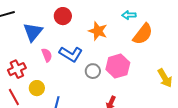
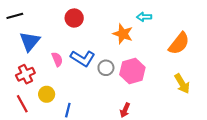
orange star: (98, 31) -> (123, 34), moved
blue triangle: (33, 32) -> (30, 41), moved
orange semicircle: (143, 34) -> (179, 43), moved
gray circle: (93, 71) -> (106, 68), moved

